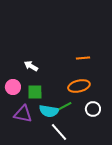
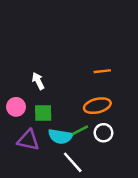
white arrow: (31, 66) -> (38, 81), turned 32
white circle: (93, 109) -> (103, 133), moved

